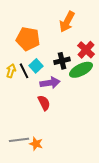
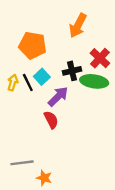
green ellipse: (81, 70) -> (94, 81), turned 35
purple arrow: (50, 83) -> (58, 96), turned -36
orange star: (36, 144) -> (44, 178), moved

